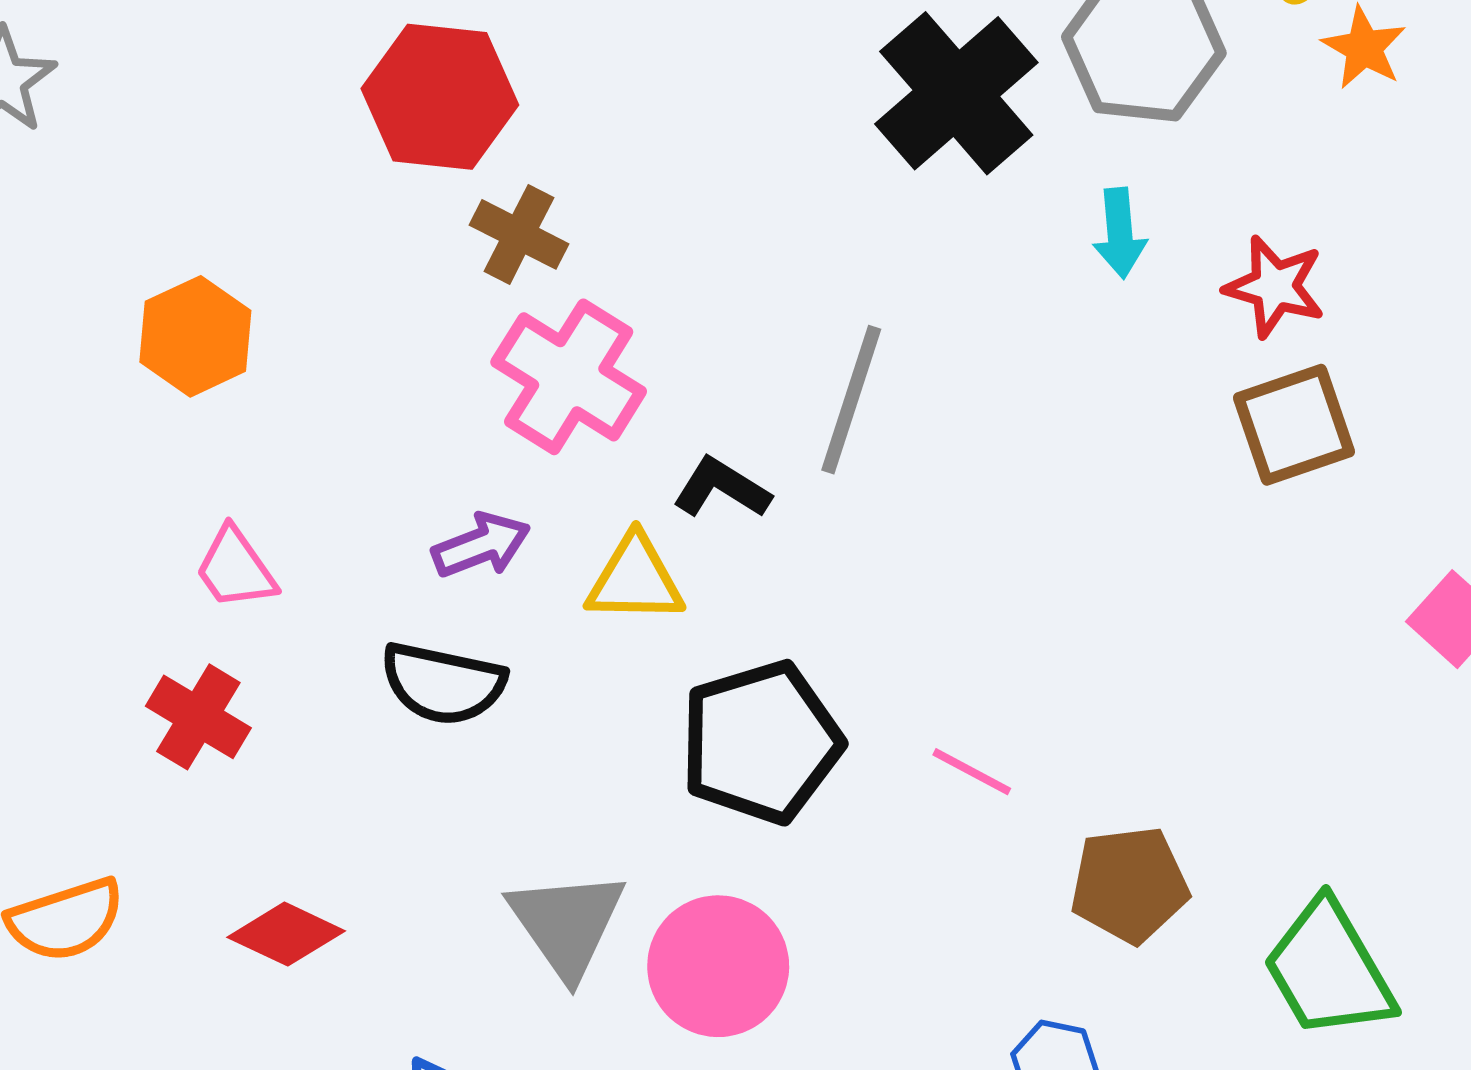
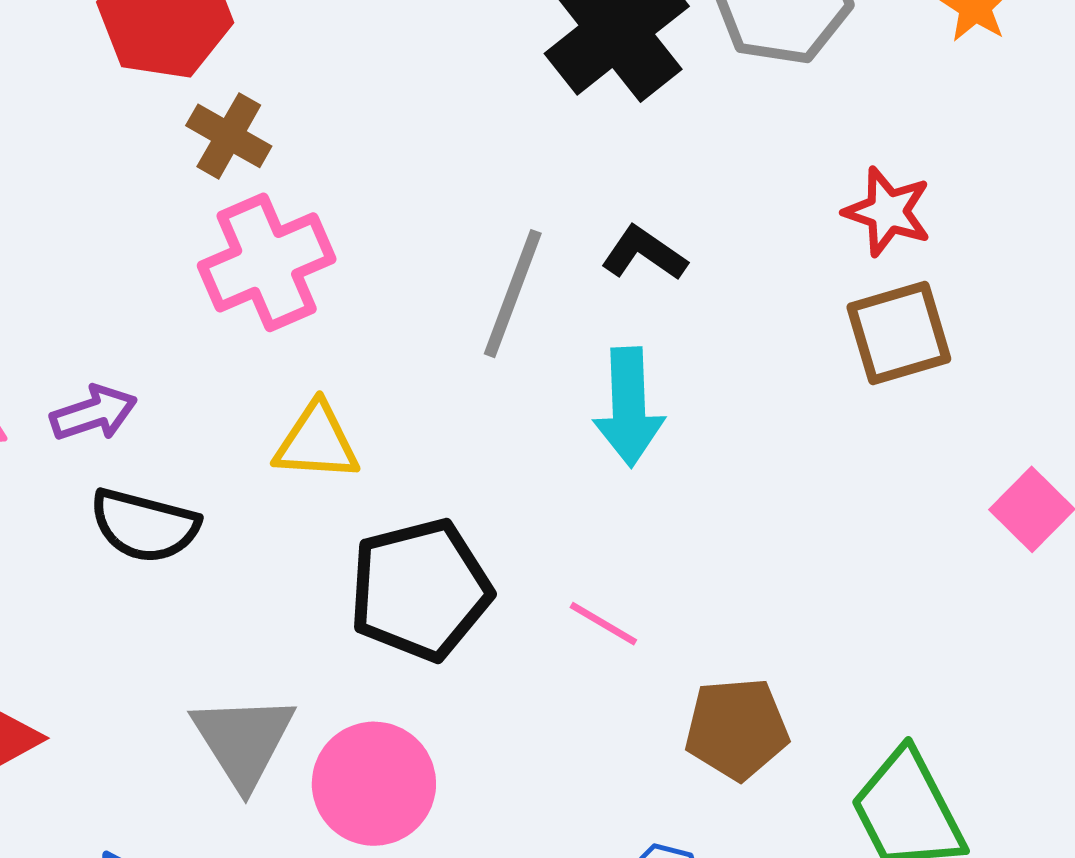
cyan arrow: (1120, 233) -> (629, 407), moved, size x1.5
pink cross: (569, 377) -> (267, 262), turned 32
black L-shape: (722, 488) -> (644, 253), moved
purple arrow: (481, 545) -> (94, 413), moved

